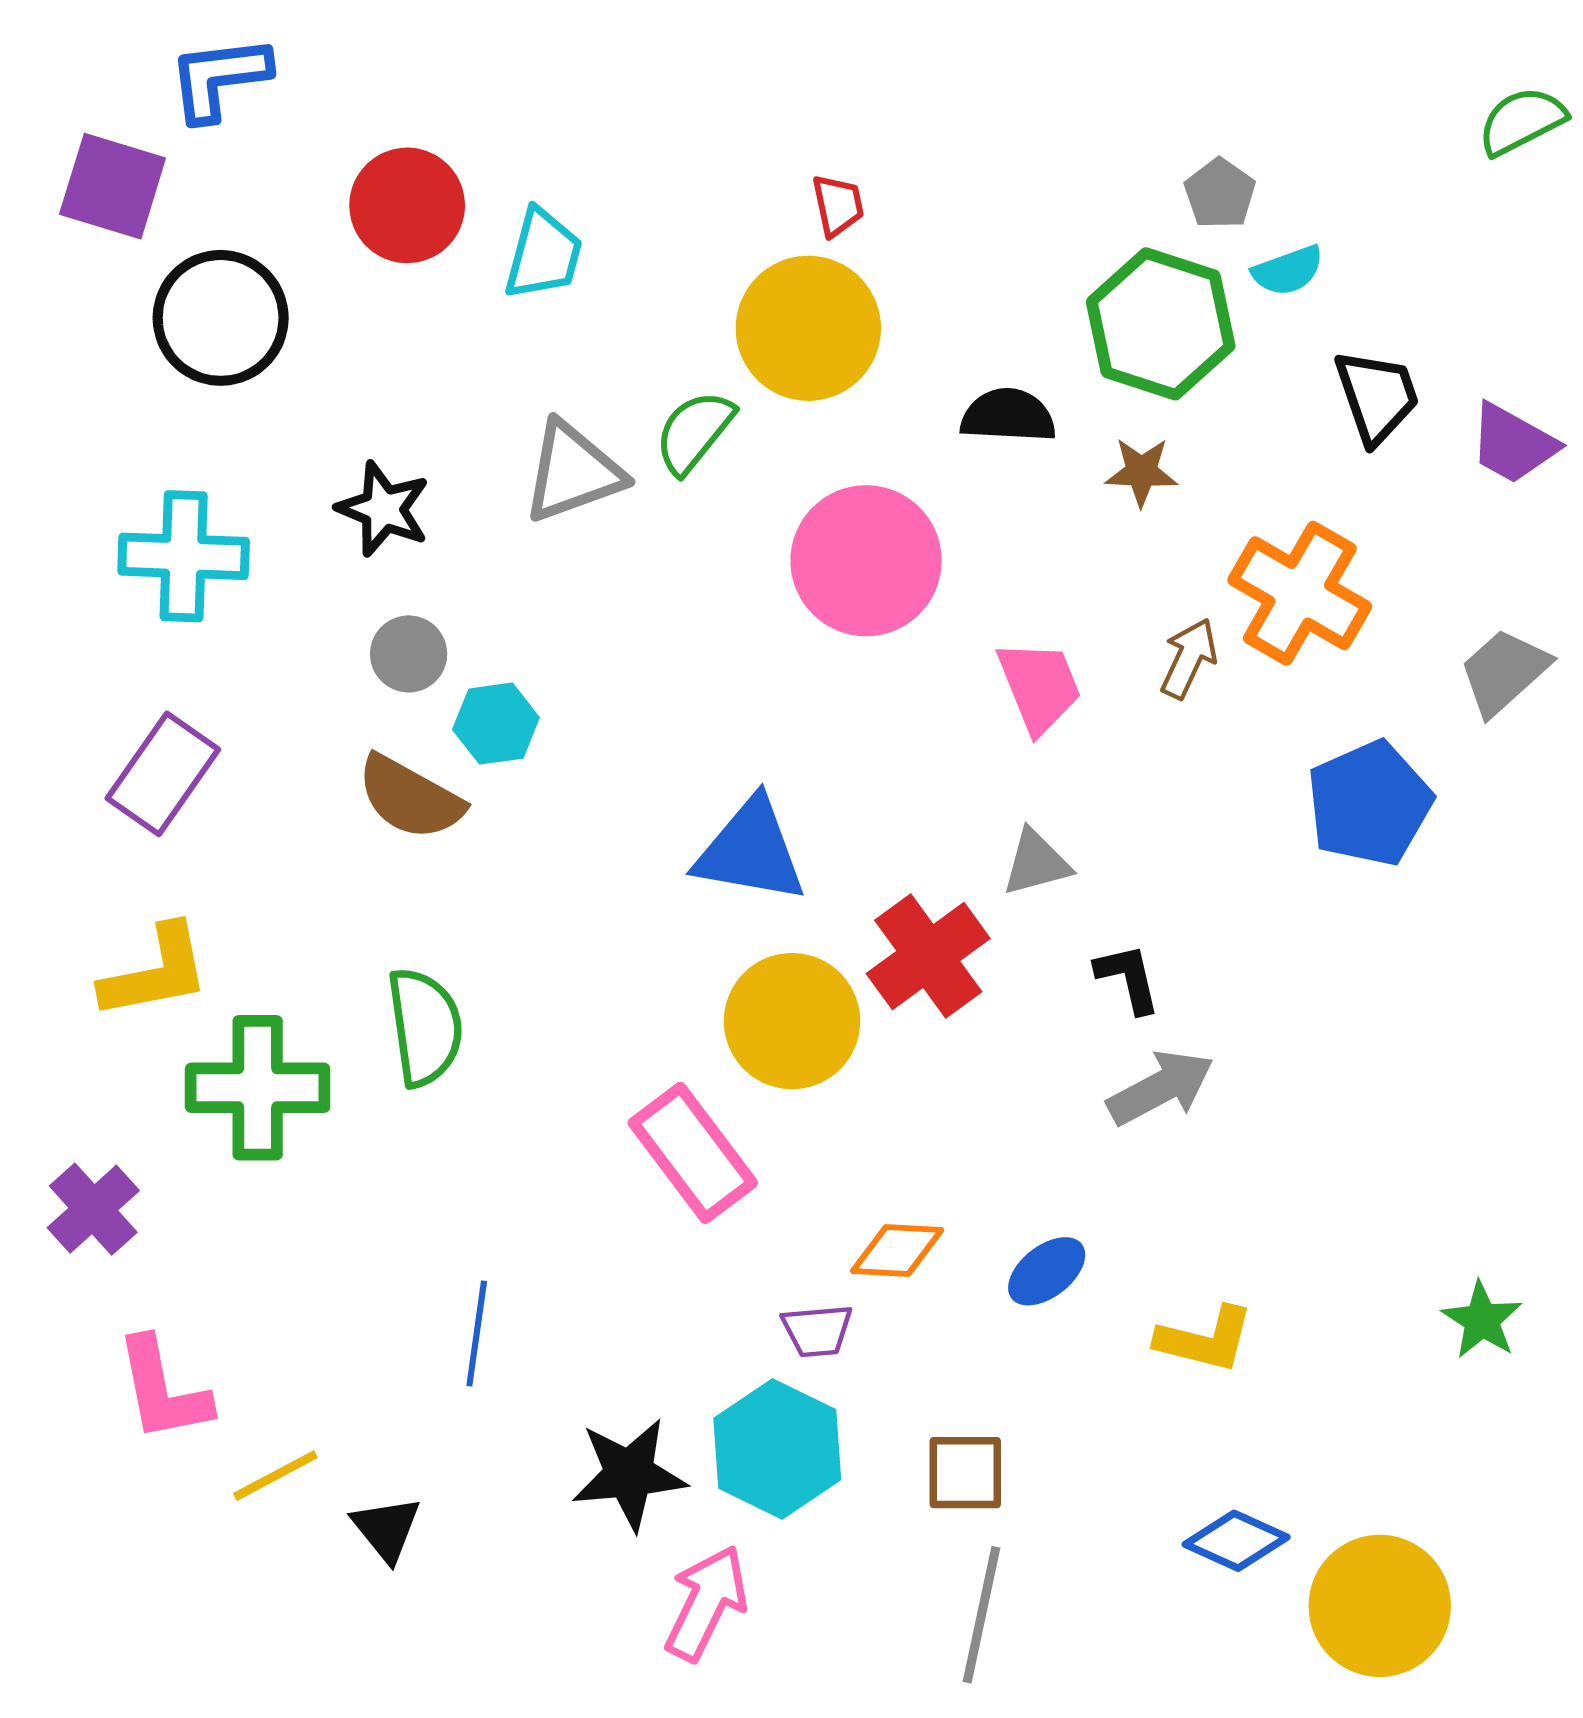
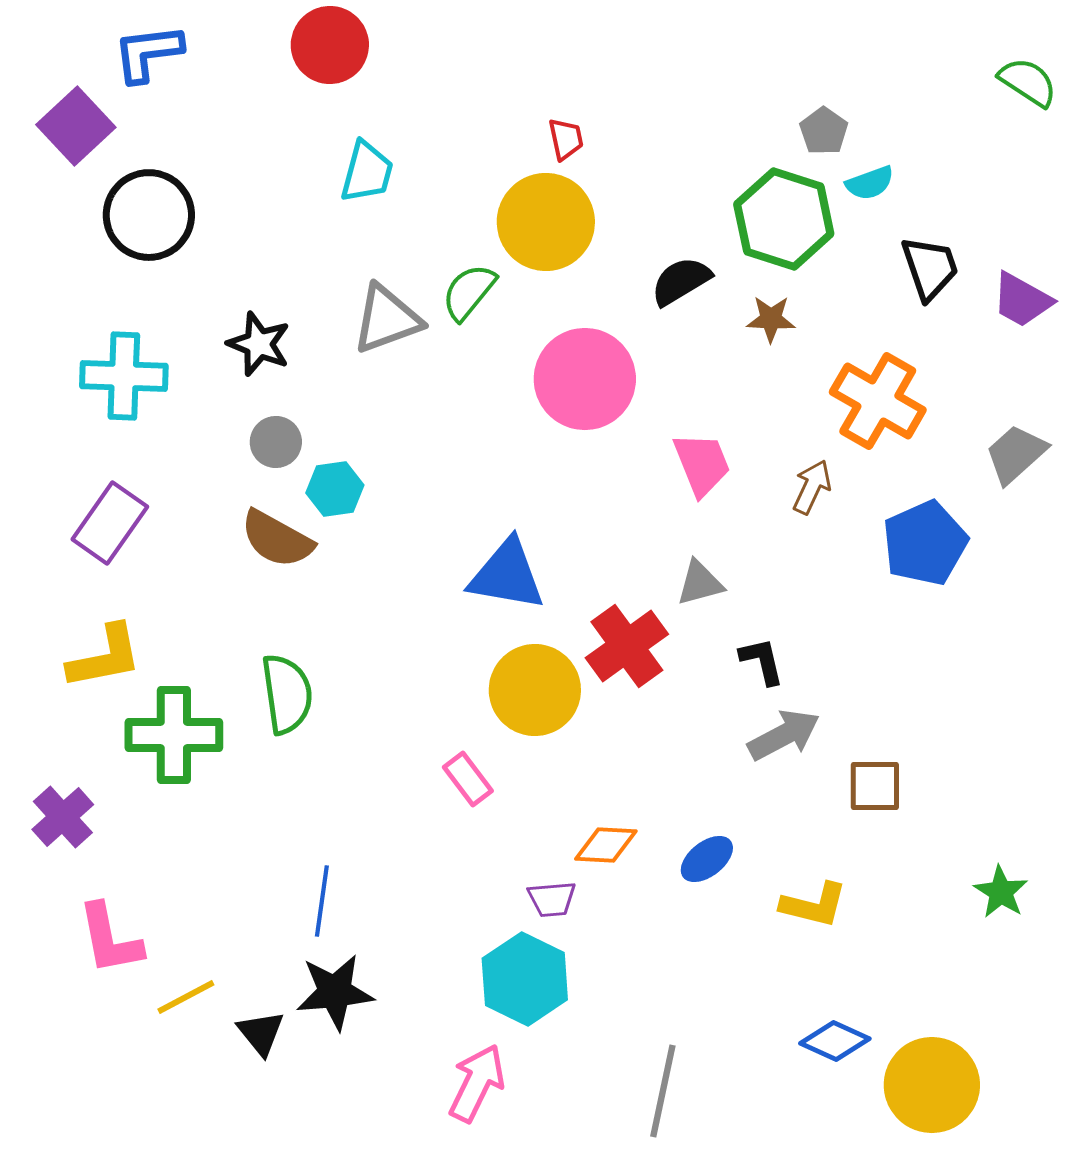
green semicircle: (1522, 121) -> (1028, 82), turned 60
purple square: (113, 186) -> (76, 126), turned 30
red circle: (407, 205) -> (330, 45), moved
black semicircle: (1008, 416) -> (681, 281), turned -34
brown arrow: (1189, 658) -> (812, 487), moved
pink rectangle: (693, 1153) -> (468, 779), size x0.6
brown square: (965, 1473) -> (875, 786), moved
black star: (629, 1474) -> (335, 992), moved

